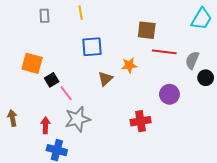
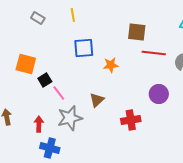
gray rectangle: (44, 16) -> (38, 18), turned -56
orange star: (129, 65) -> (111, 65), moved
brown triangle: (105, 79) -> (97, 100), moved

